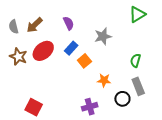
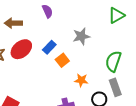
purple semicircle: (68, 23) -> (47, 11), moved
brown arrow: (35, 25) -> (13, 23), turned 42
green semicircle: (135, 60) -> (113, 61), size x1.5

